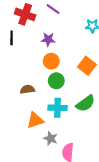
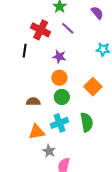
green semicircle: (85, 103) -> (87, 122), turned -72
cyan cross: (57, 108) -> (60, 123), turned -30

